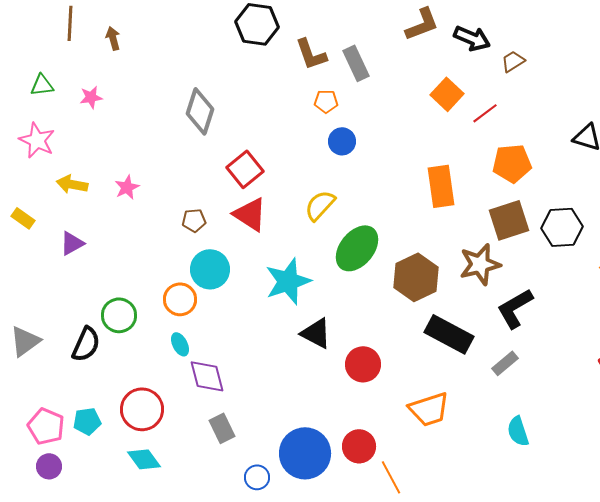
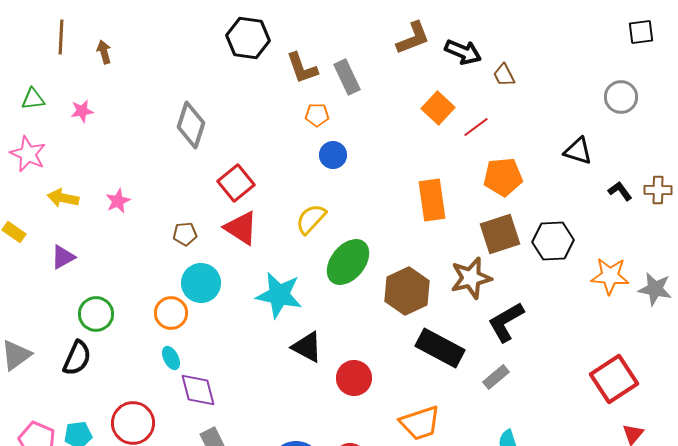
brown trapezoid: (513, 61) -> (504, 75), turned -85
cyan star: (288, 281) -> (279, 295), turned 30
green circle: (119, 315) -> (96, 314), moved

